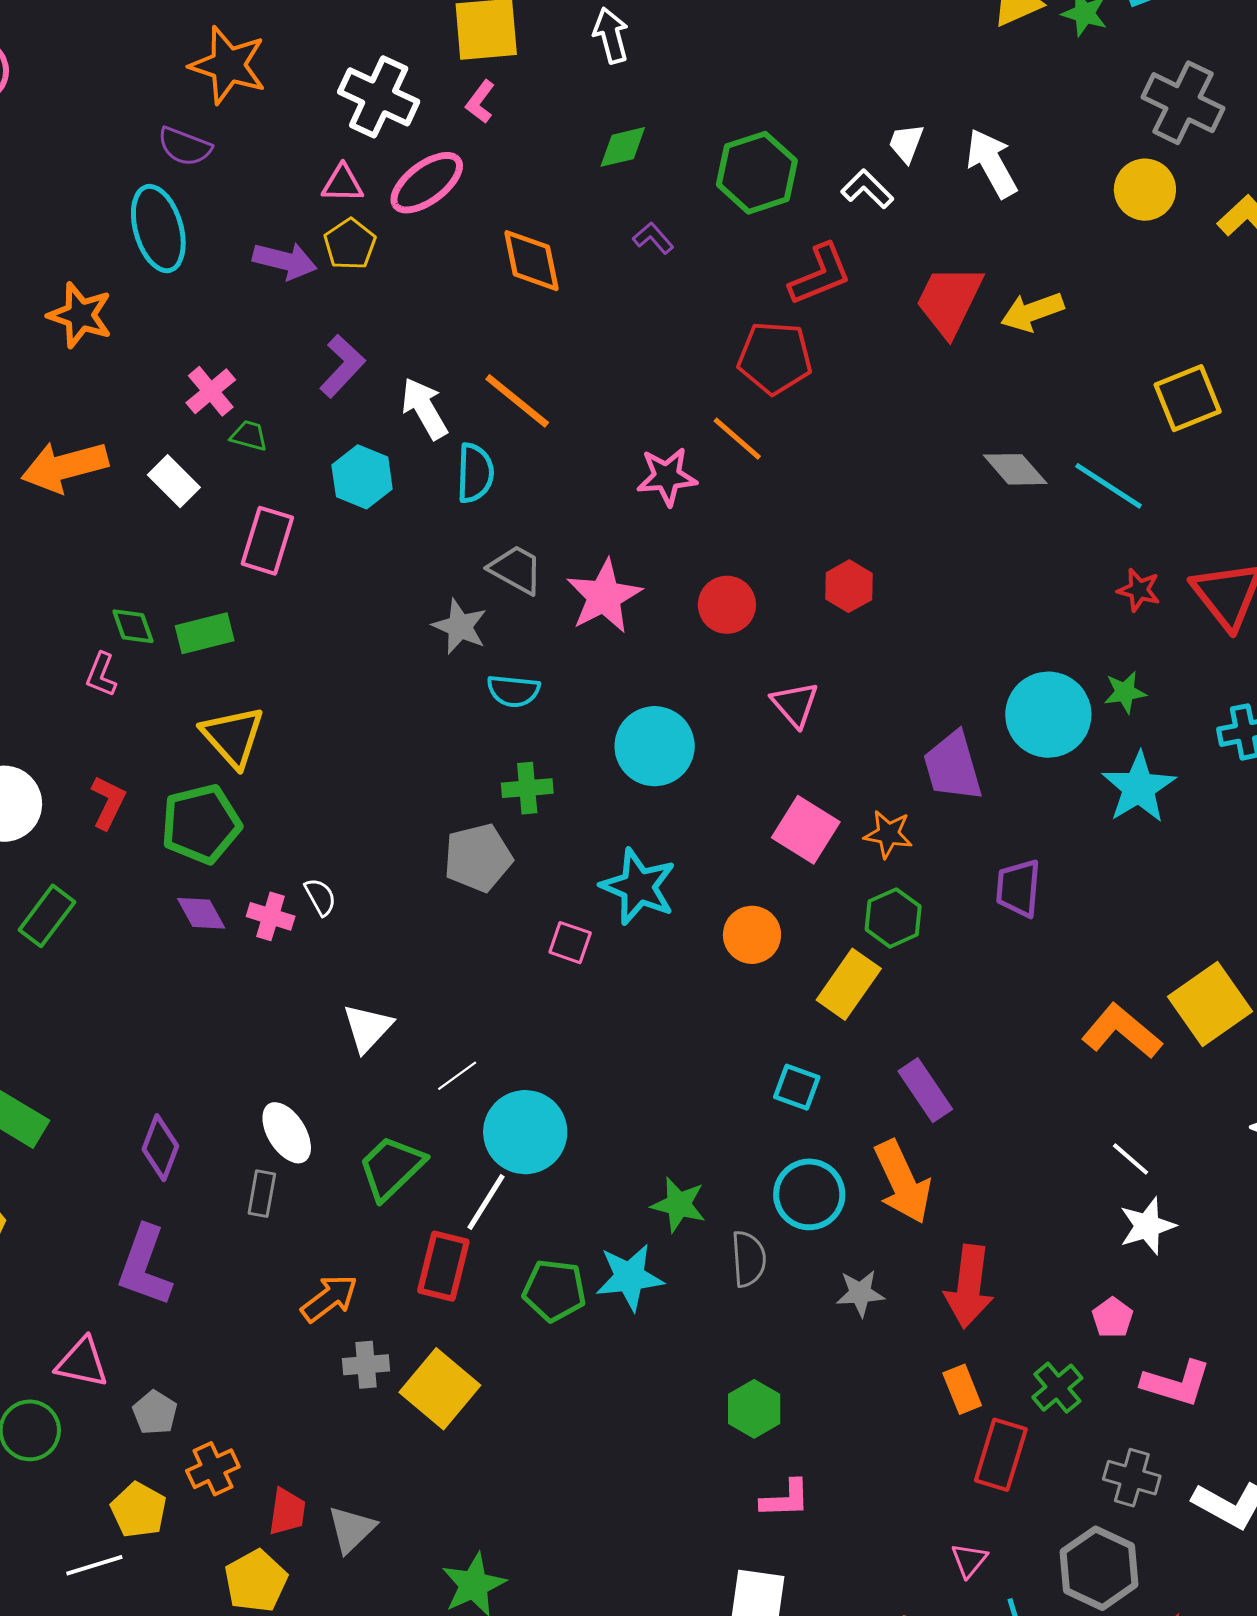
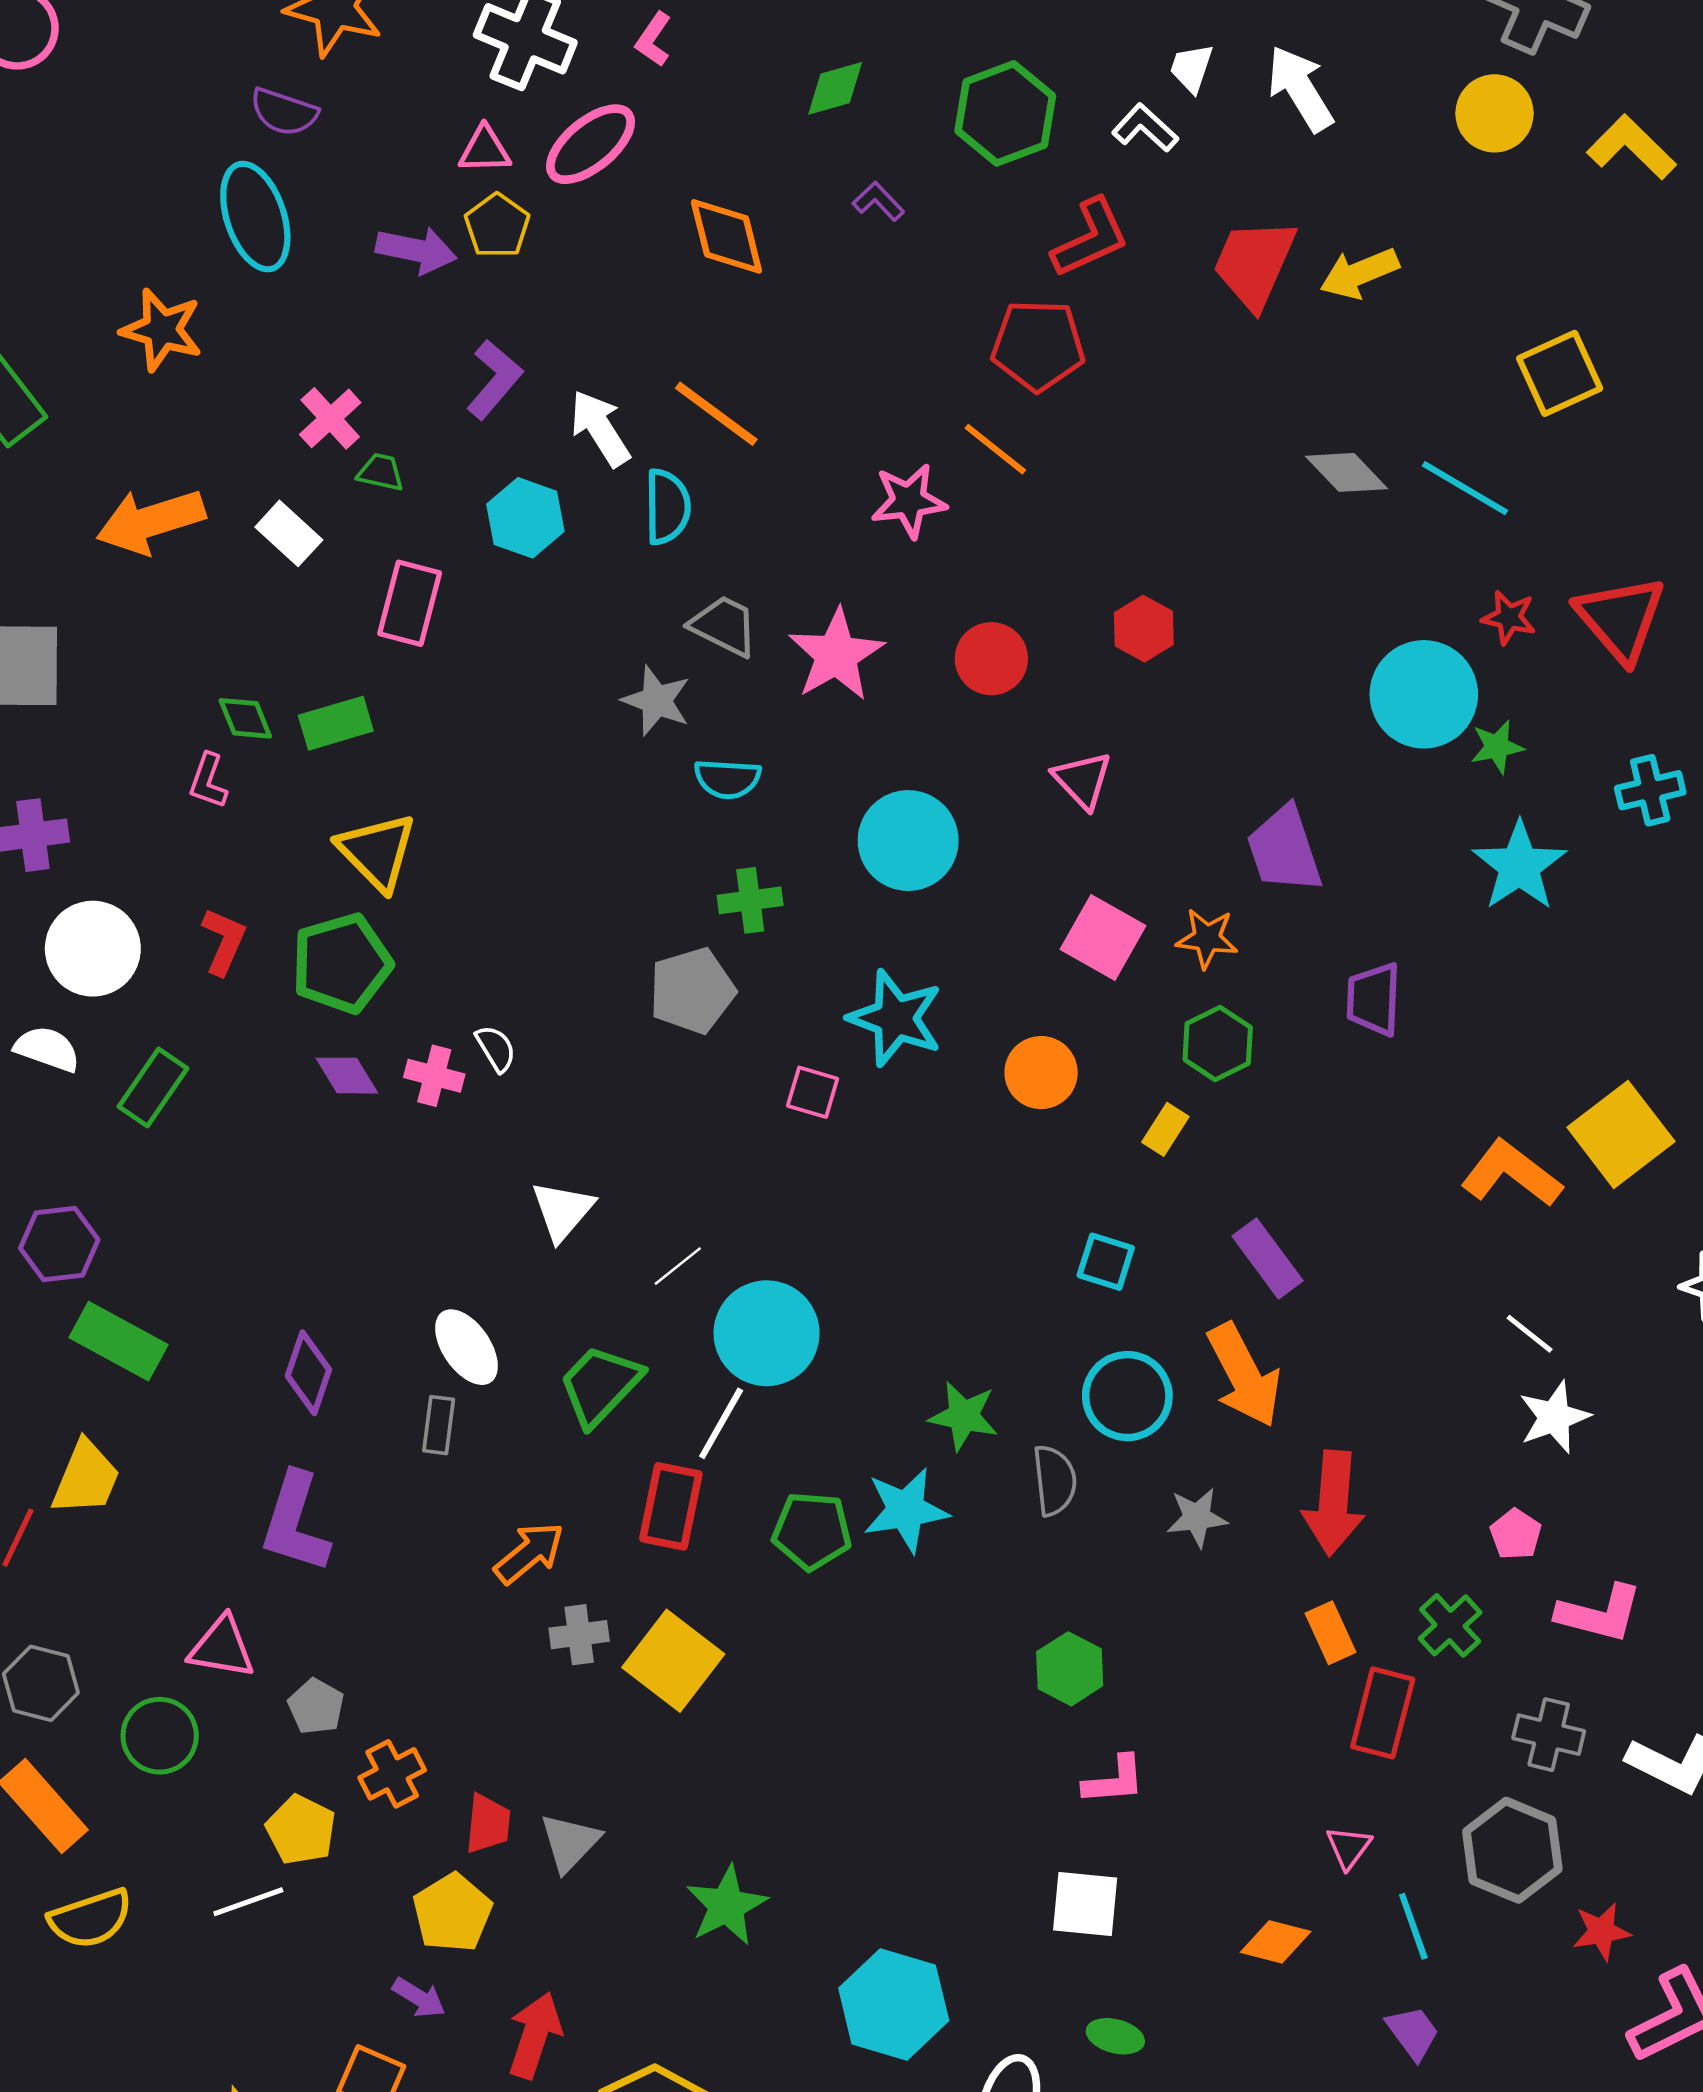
cyan circle: (1048, 715) -> (1424, 694), moved
yellow rectangle: (849, 984) -> (1165, 1129), size x0.6

